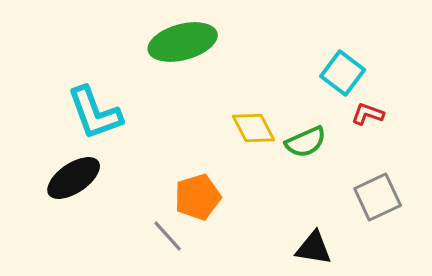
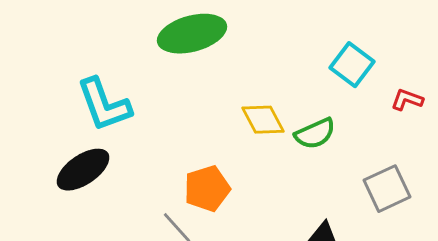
red L-shape: (368, 114) -> (407, 100), moved

